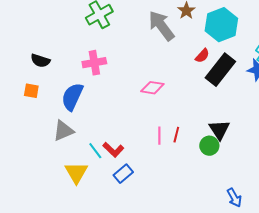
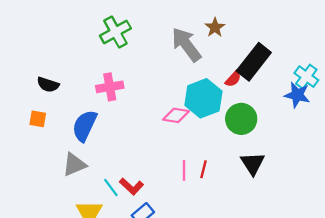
cyan hexagon: (221, 25) -> (203, 98), moved
black rectangle: (220, 70) -> (254, 62), moved
green circle: (209, 146) -> (241, 119), moved, size x1.4

